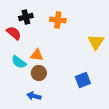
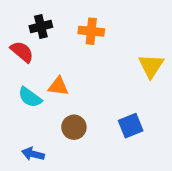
brown circle: (39, 73) -> (74, 127), moved
blue arrow: (34, 96) -> (33, 154), moved

